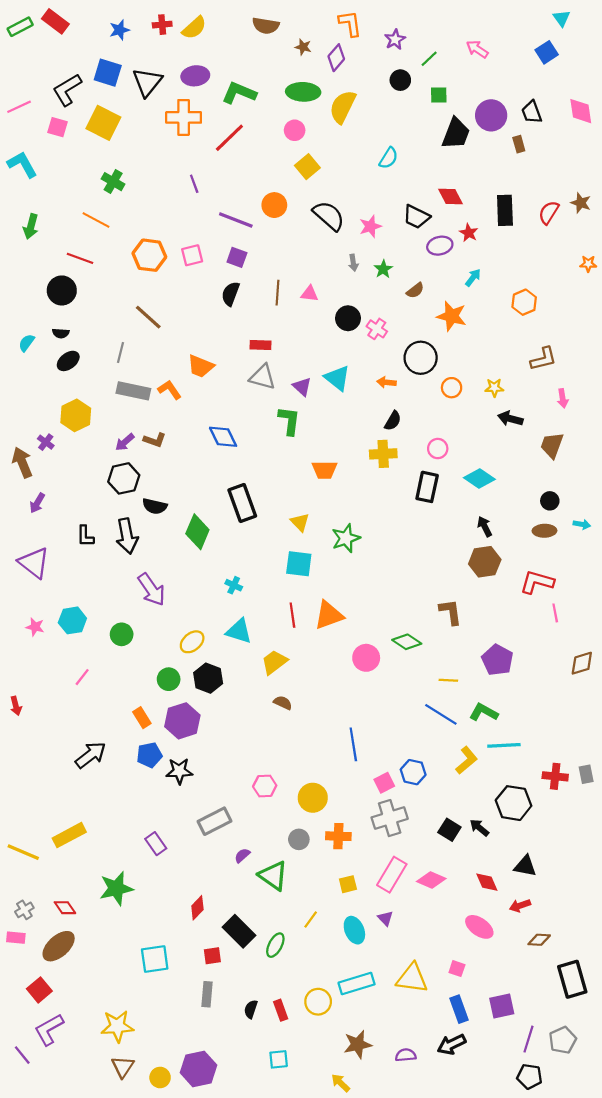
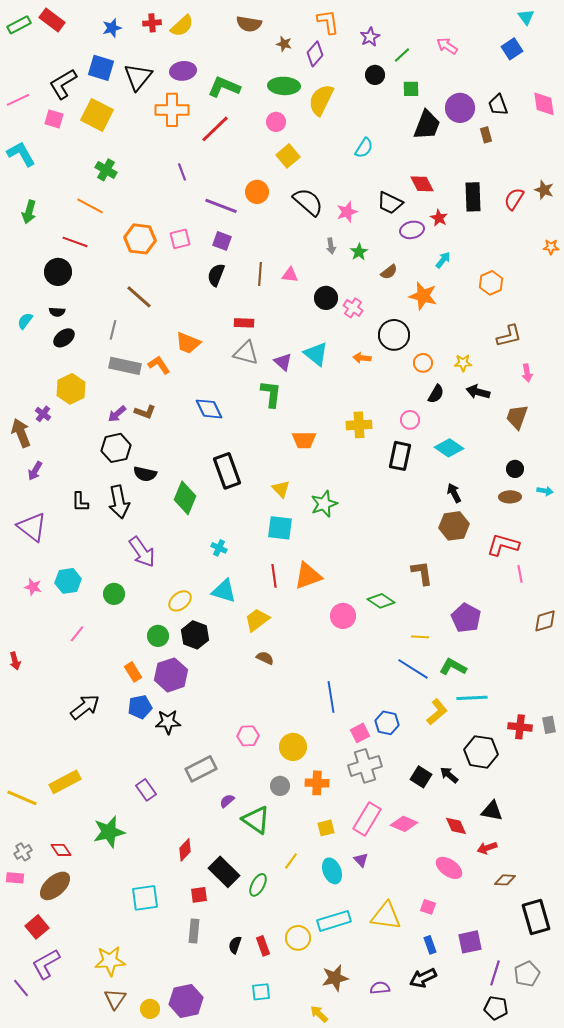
black semicircle: (393, 421) -> (436, 394), moved
blue rectangle: (459, 1009) -> (430, 945), size x0.7

